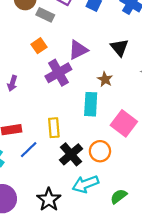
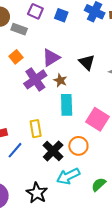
black triangle: (119, 48) -> (87, 62), moved
brown star: (105, 79) -> (60, 80), moved

